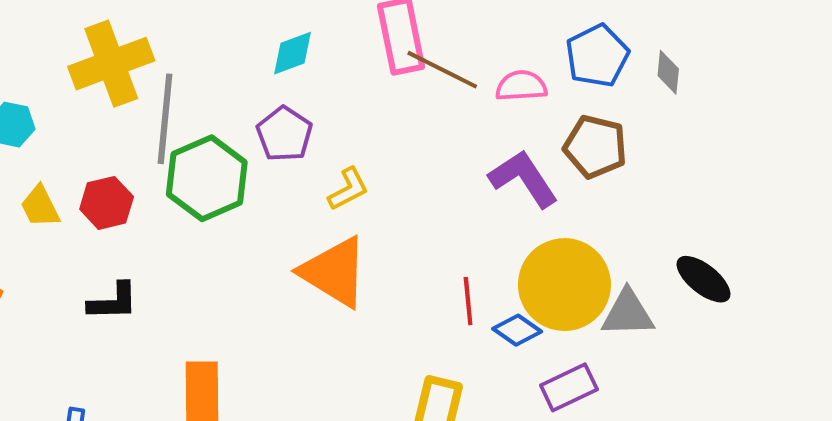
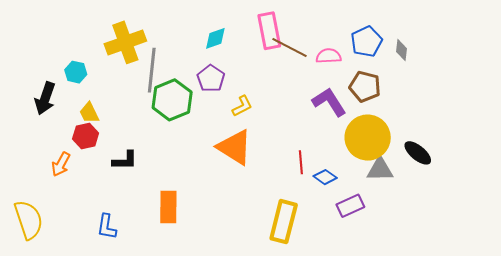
red hexagon: (107, 203) -> (86, 136), moved
yellow circle: (564, 285) -> (368, 138), moved

